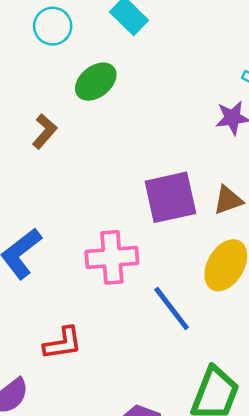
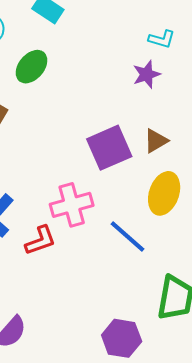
red L-shape: (63, 343) -> (40, 240), moved

